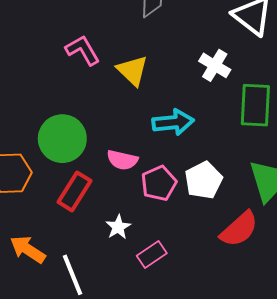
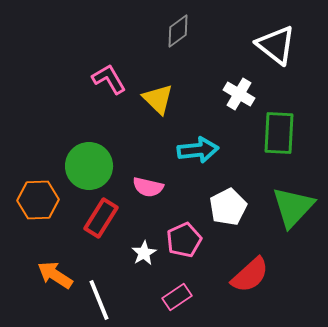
pink pentagon: (159, 183) -> (184, 240), moved
red semicircle: (239, 229) -> (250, 275), moved
pink rectangle: (152, 254) -> (177, 297), moved

